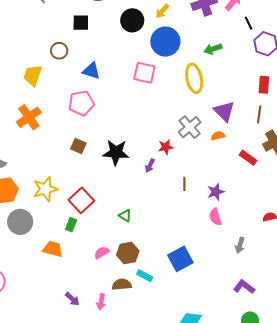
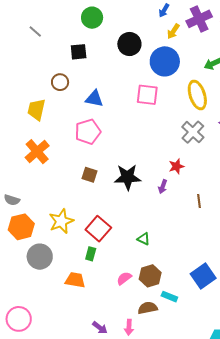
yellow arrow: (162, 11) -> (173, 31), moved
gray cross: (190, 127) -> (193, 132), moved

